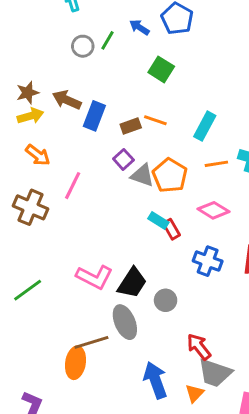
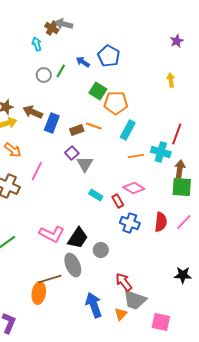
gray triangle: (142, 175) -> (85, 164), turned 42
orange pentagon: (170, 175) -> (116, 103), moved, turned -30
red rectangle: (171, 229) -> (118, 201), moved

